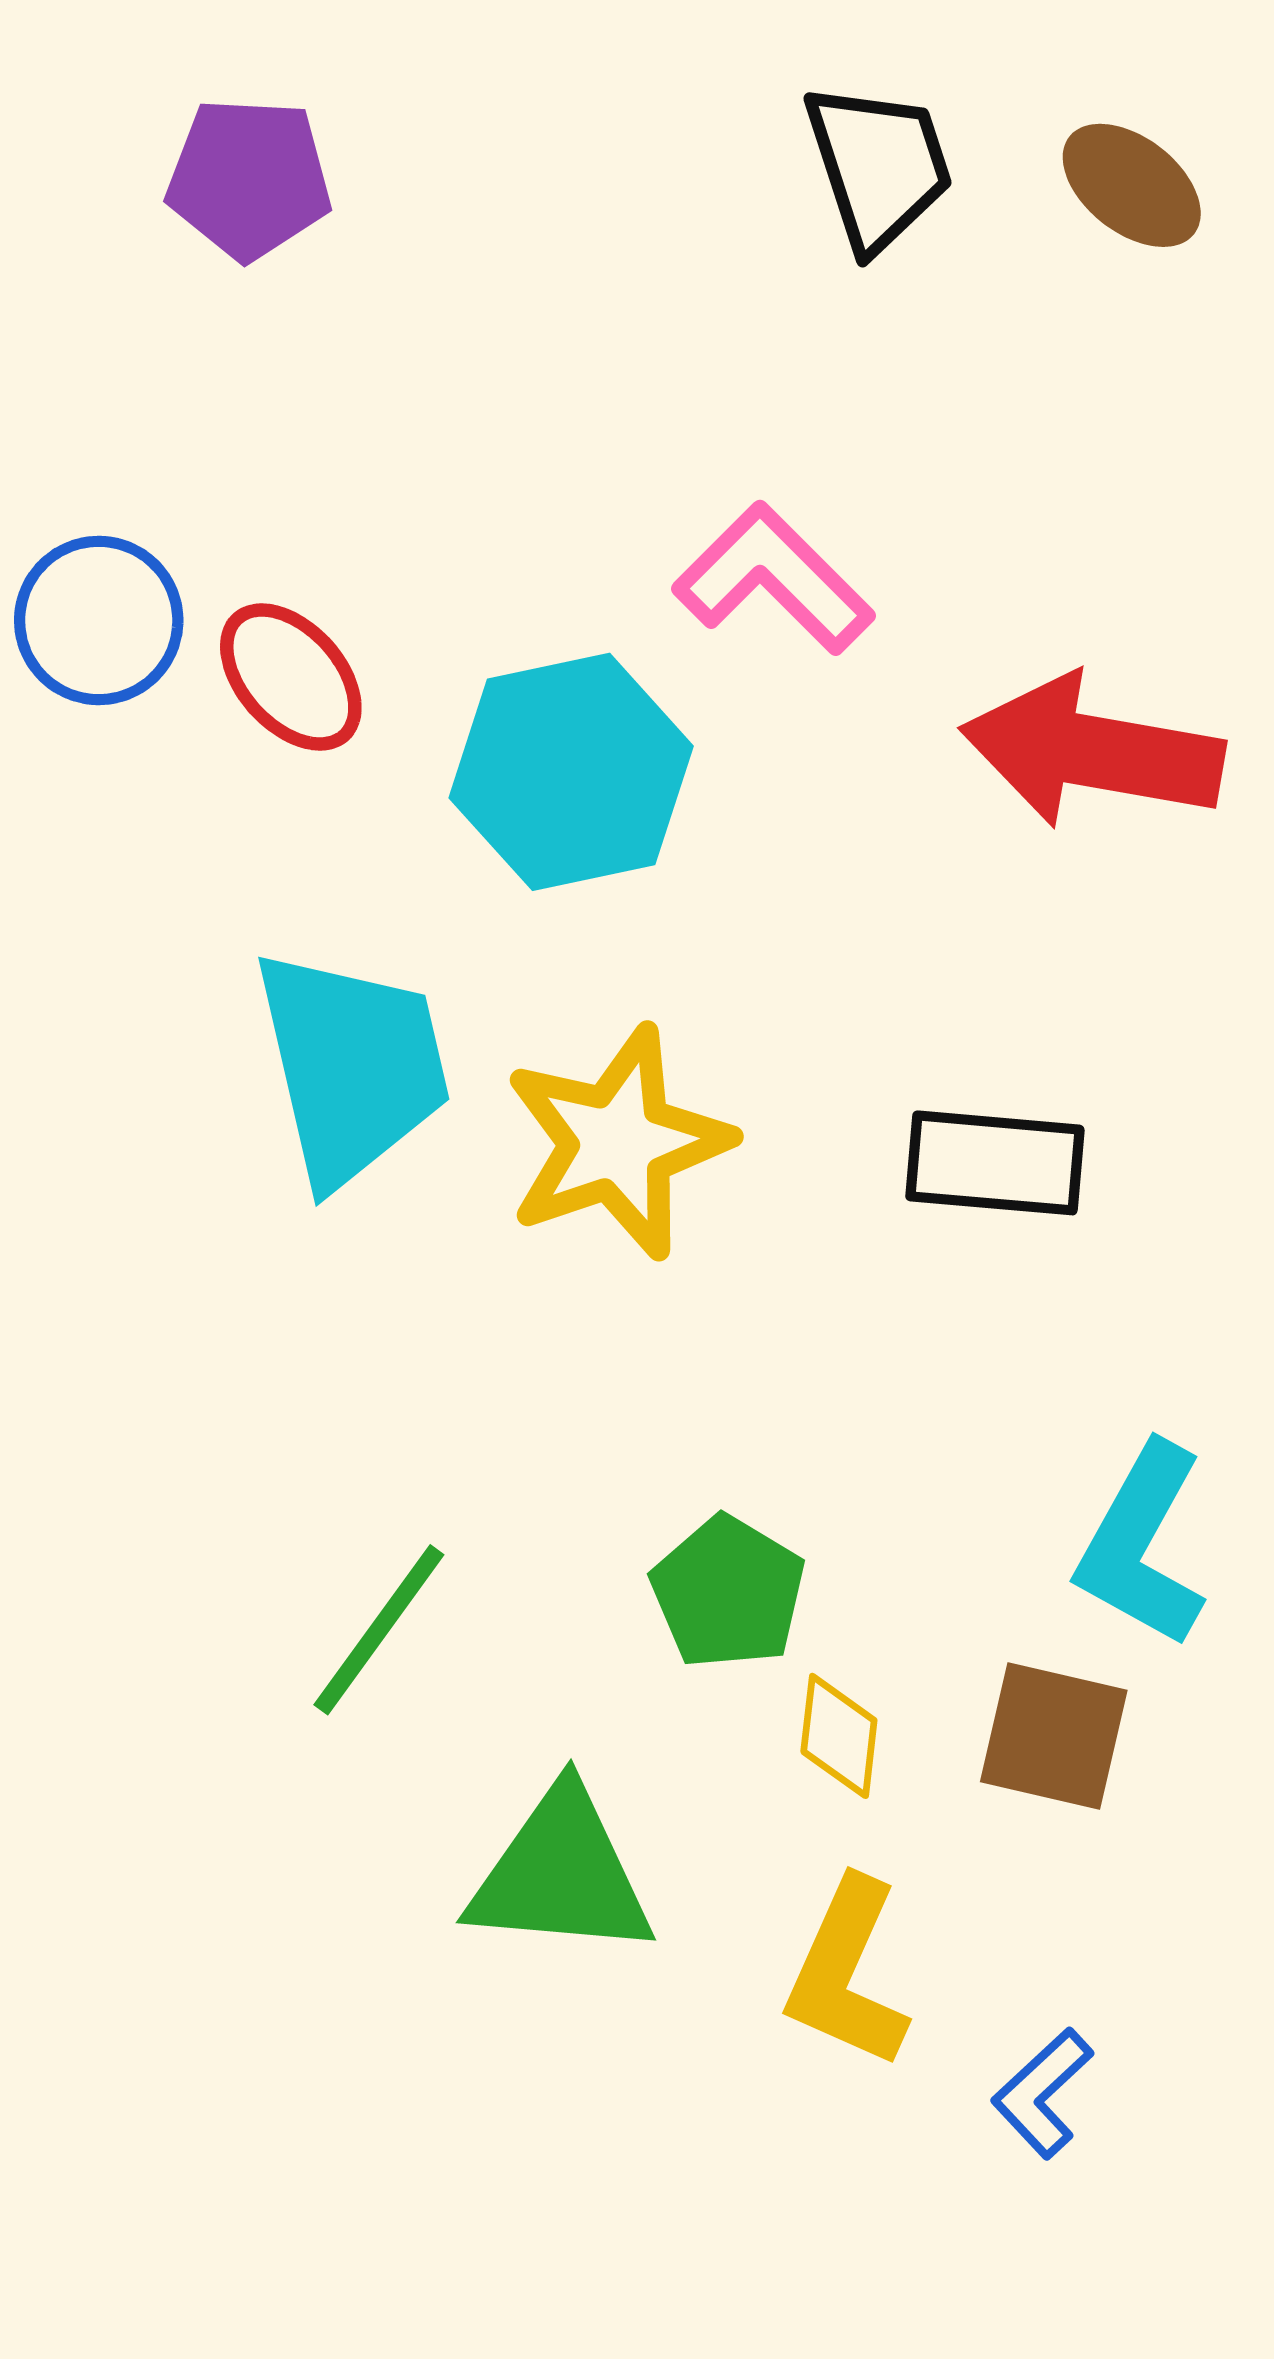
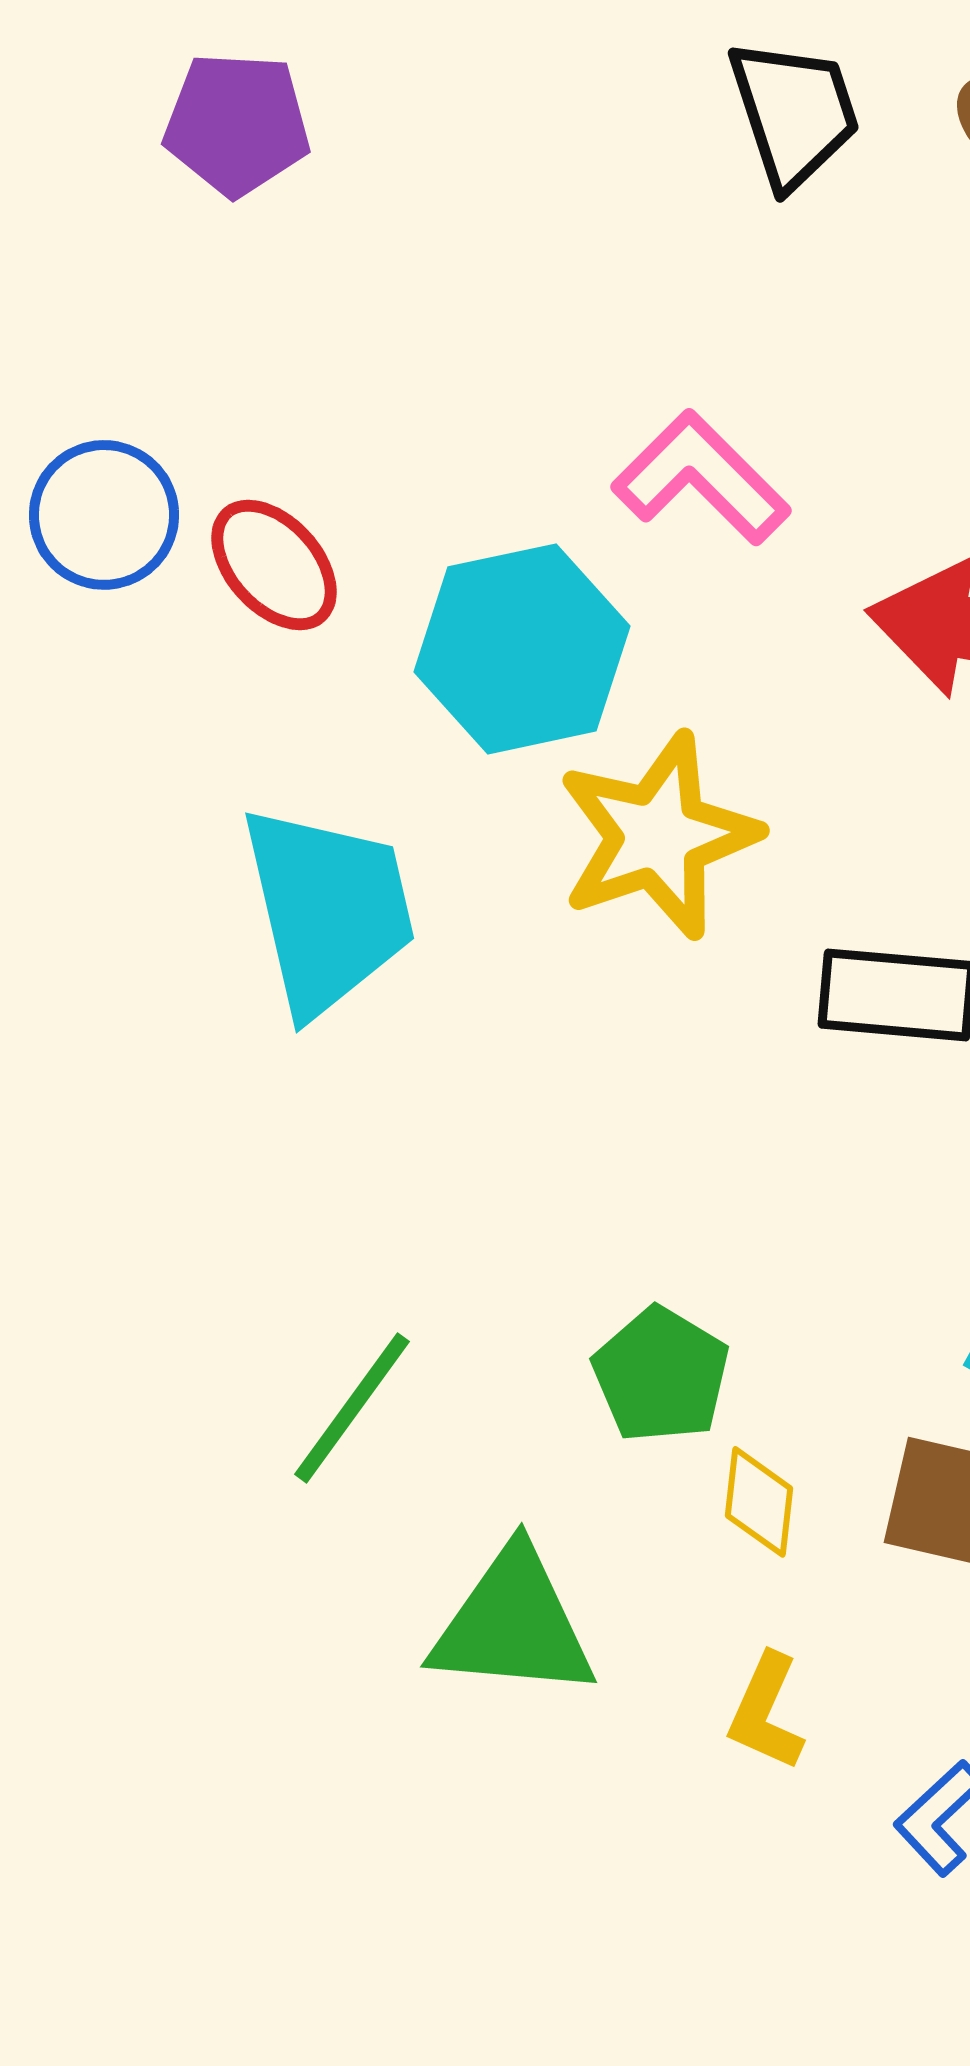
yellow star: (617, 1143) -> (658, 836), moved
yellow L-shape: (847, 1973) -> (766, 1712), size x0.7

